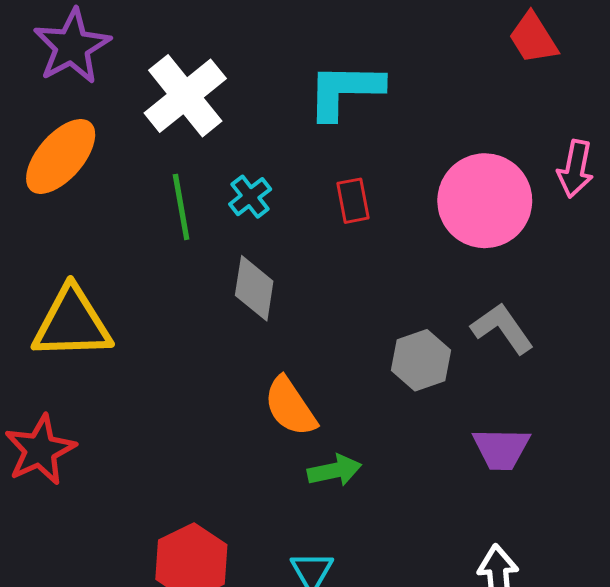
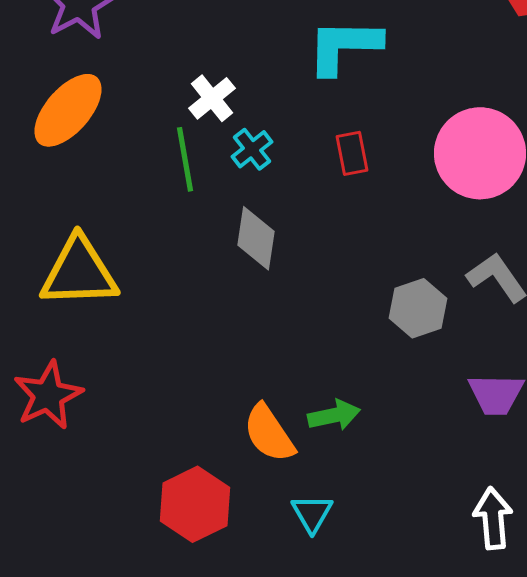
white cross: (185, 96) -> (212, 98), moved, size x0.6
orange semicircle: (290, 407) -> (269, 433), moved

